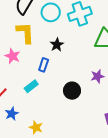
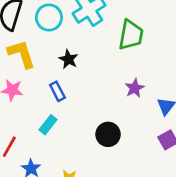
blue rectangle: (44, 65) -> (57, 91), turned -32
black circle: (72, 91) -> (108, 134), moved

